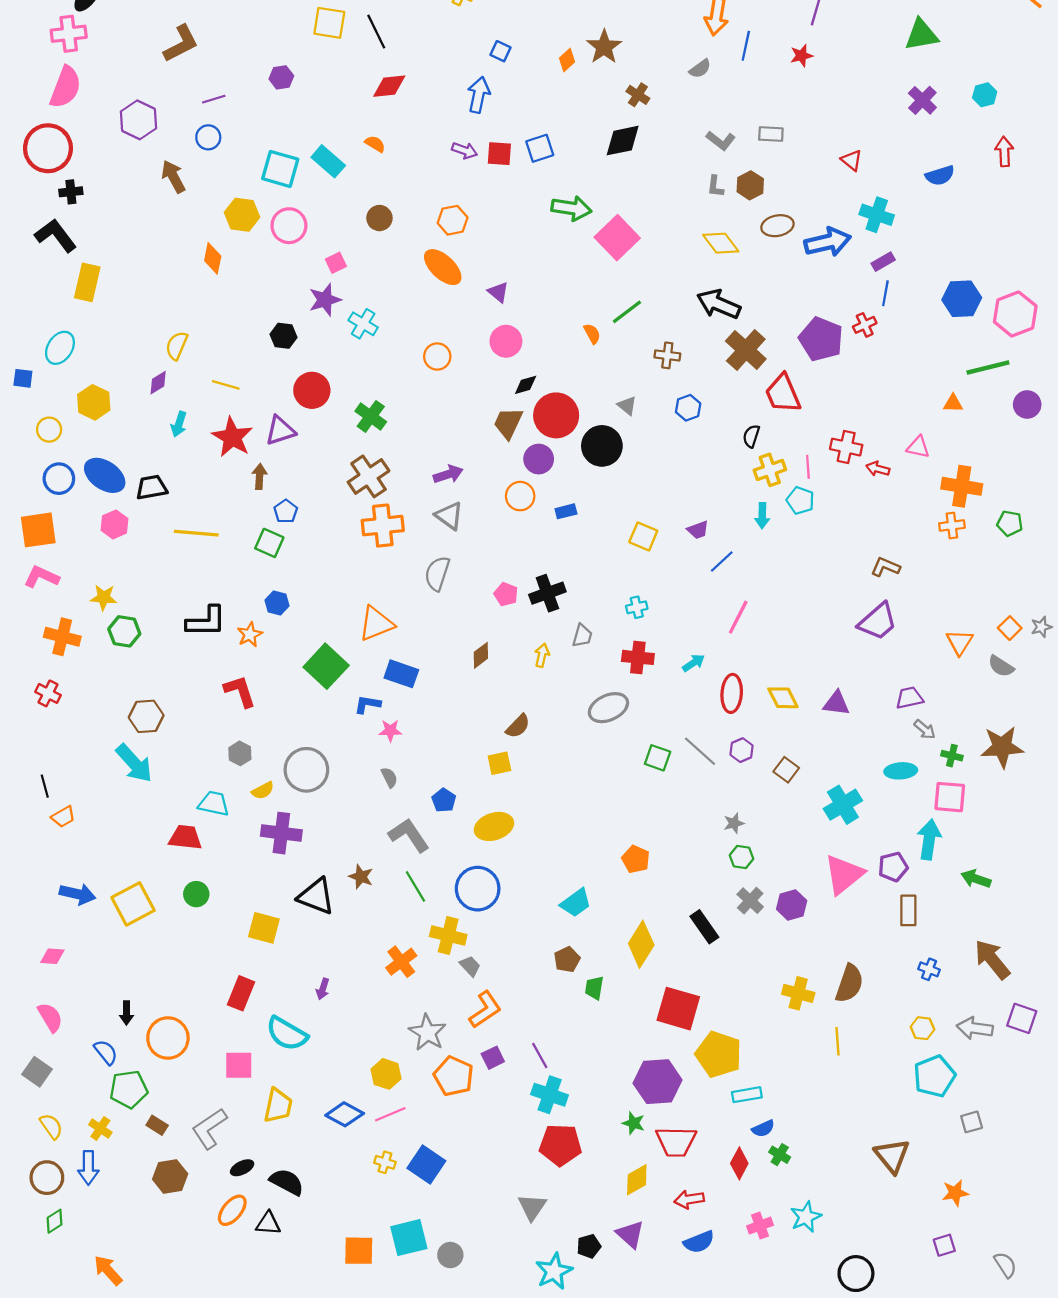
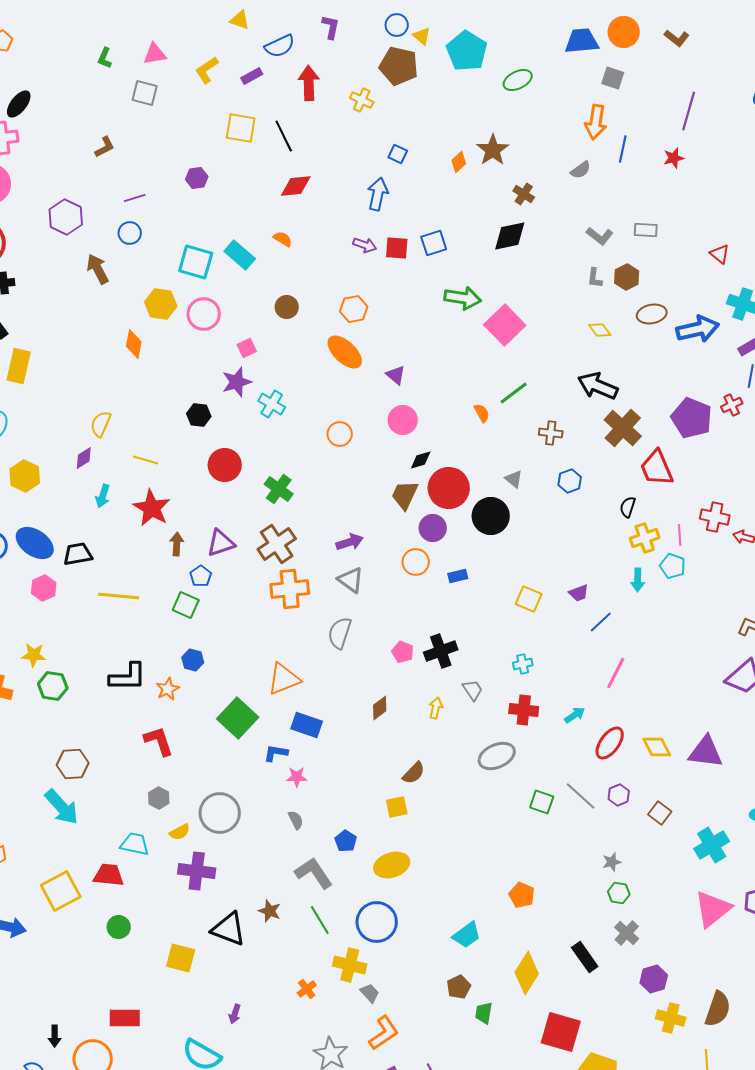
brown L-shape: (181, 44) -> (105, 147), size x0.6
yellow diamond: (721, 243) -> (600, 330), size x0.7
purple triangle: (280, 431) -> (221, 543), moved
gray trapezoid: (582, 636) -> (473, 690), turned -50
red ellipse: (732, 693) -> (610, 743), turned 32
purple triangle: (836, 703) -> (706, 752), size x1.4
yellow square: (133, 904) -> (61, 891), moved
purple hexagon: (792, 905) -> (654, 979), moved
orange cross: (401, 962) -> (307, 989), size x0.7
red rectangle: (241, 993) -> (125, 1018), moved, turned 68

